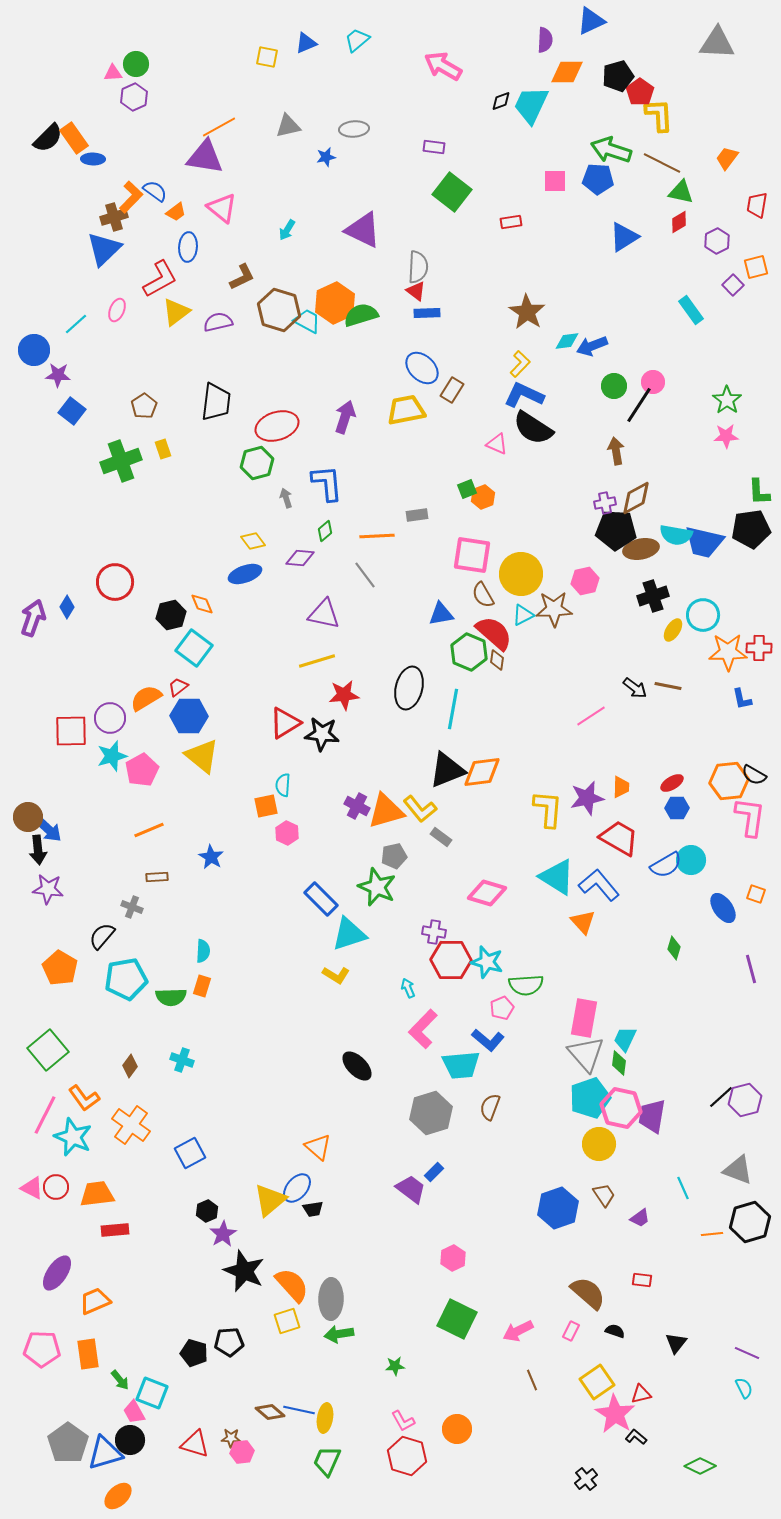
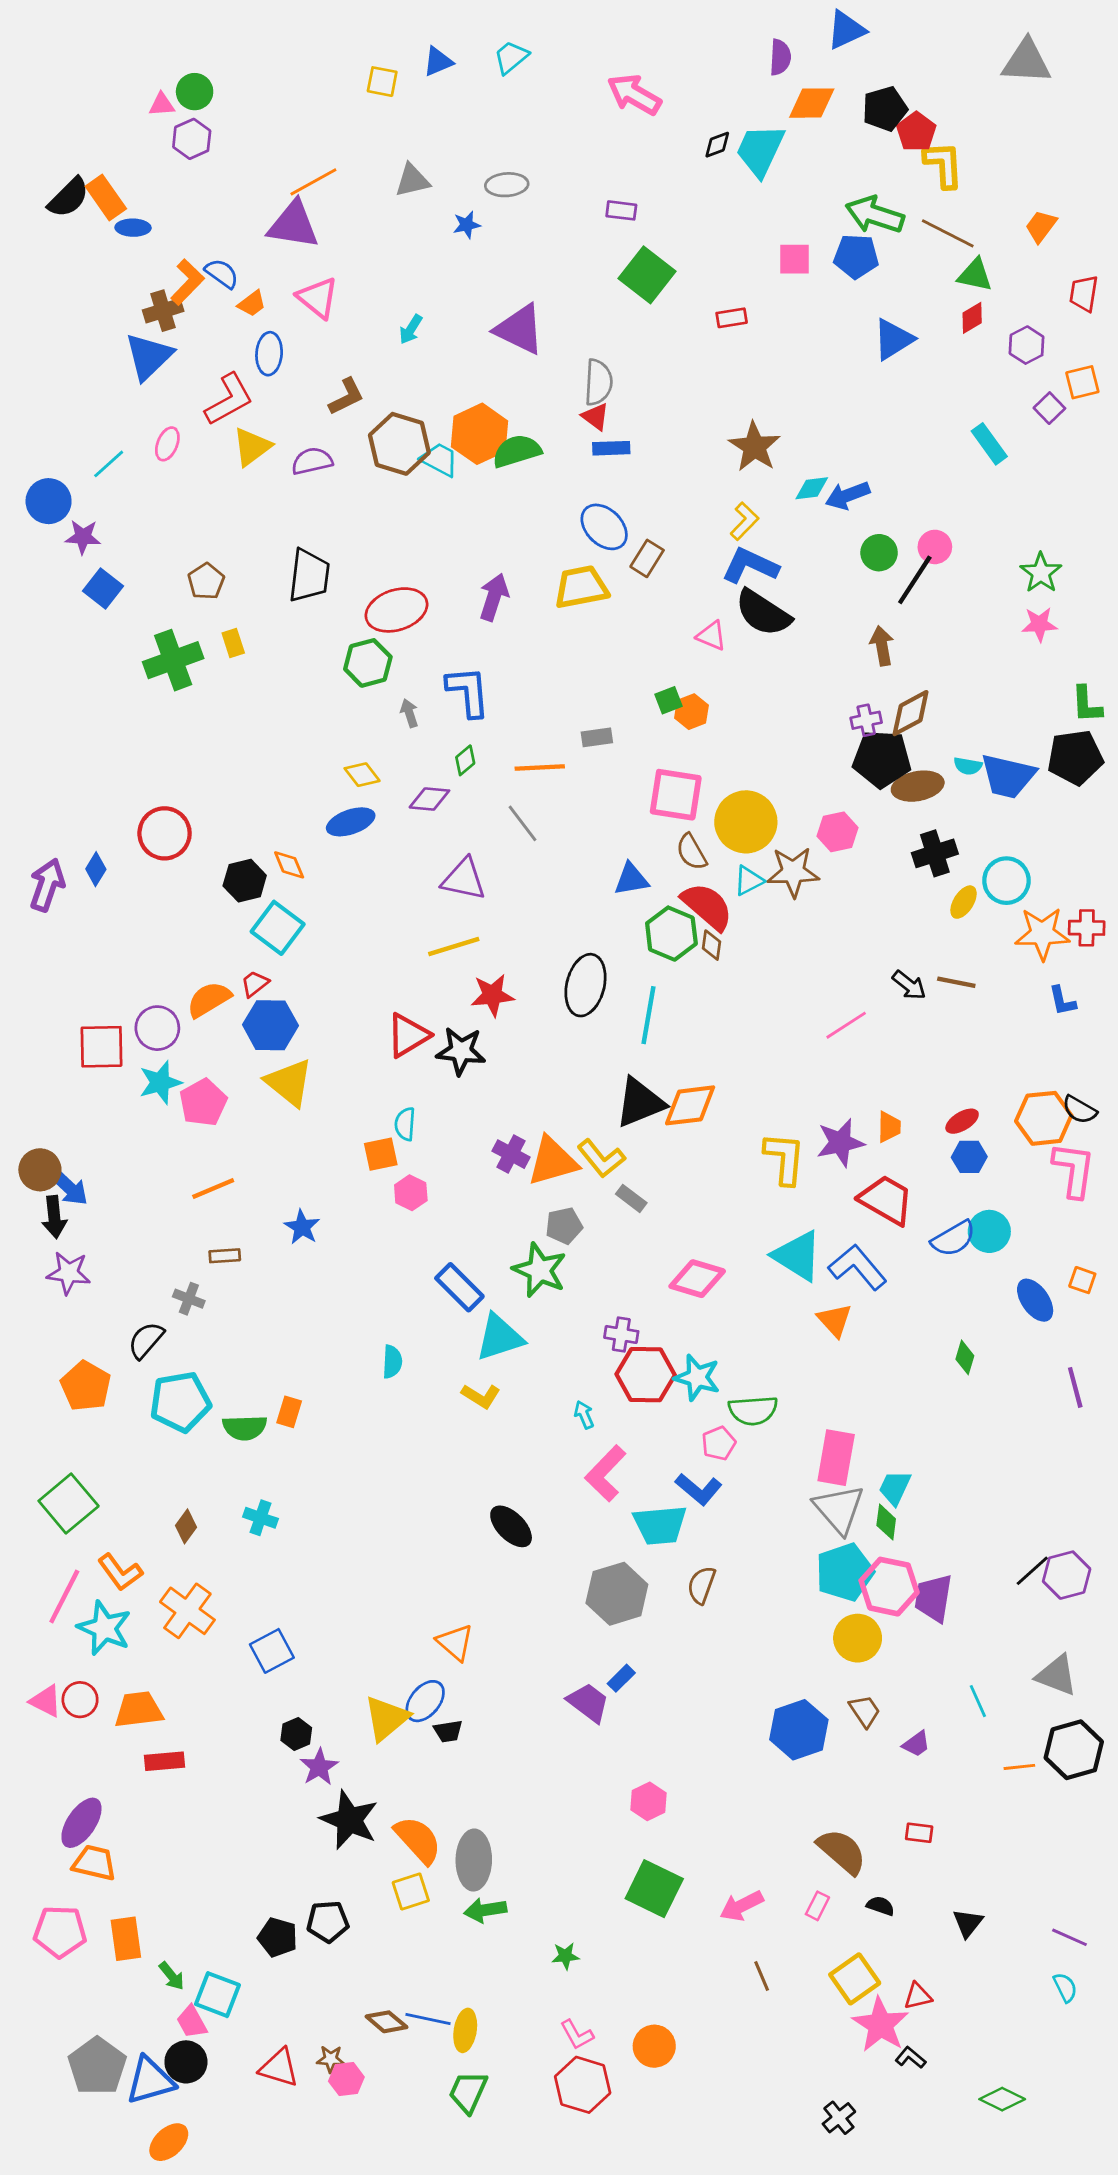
cyan semicircle: (676, 535) -> (968, 766), size x0.6
cyan semicircle: (203, 951) -> (392, 1362), moved
orange trapezoid: (95, 1301) -> (94, 1863), moved, turned 36

